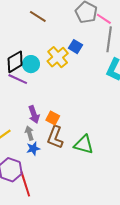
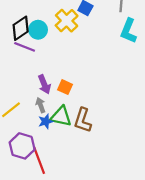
brown L-shape: (55, 137) -> (83, 120), moved
green triangle: (84, 145) -> (61, 116), moved

